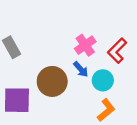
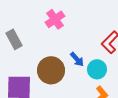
pink cross: (85, 45) -> (55, 19), moved

